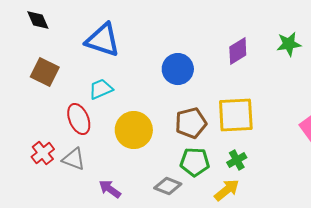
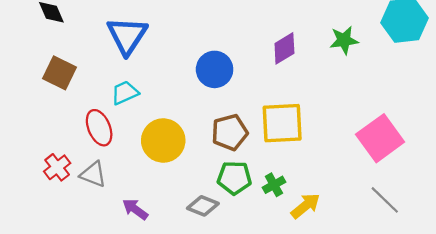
blue triangle: (103, 40) -> (127, 36), turned 45
green cross: (237, 160) -> (274, 185), moved
yellow arrow: (227, 190) -> (305, 206), moved

